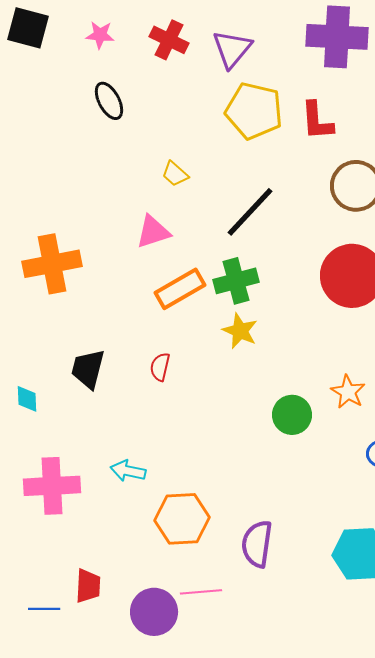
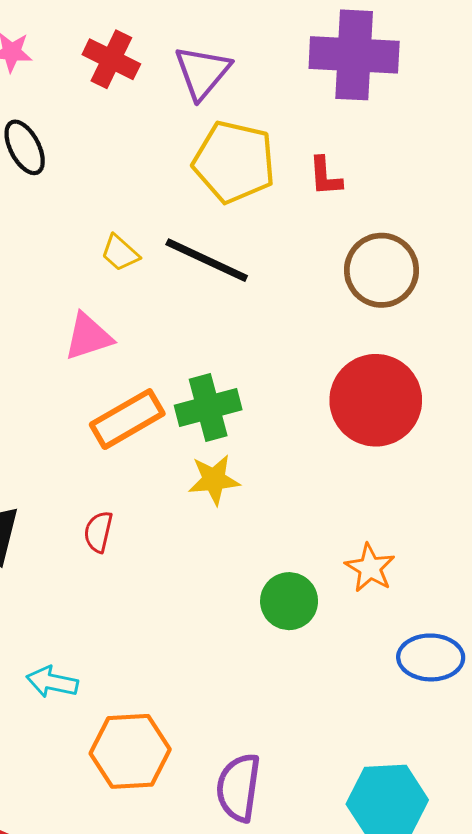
red L-shape: (317, 121) -> (325, 176), size x0.7
black line: (250, 212) -> (207, 260), moved, turned 72
yellow star: (240, 331) -> (214, 480), turned -30

